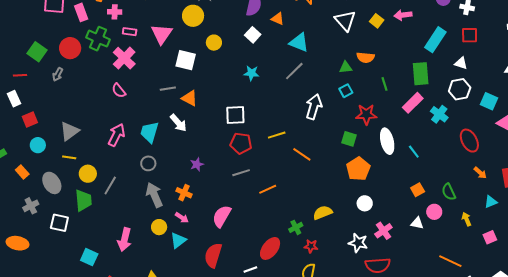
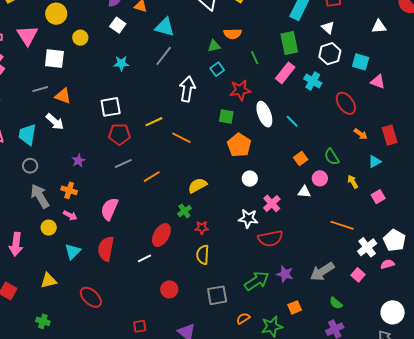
white triangle: (461, 63) -> (328, 28), turned 32
yellow semicircle: (323, 213) -> (197, 185), moved
cyan triangle: (178, 240) -> (73, 251), moved

